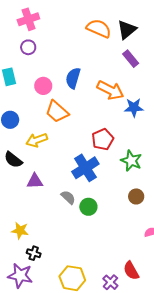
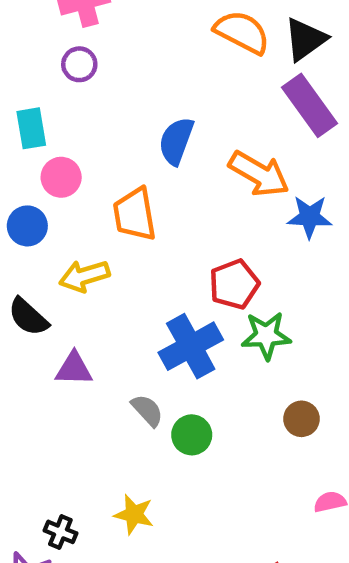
purple rectangle: (131, 59) -> (310, 105), size x1.5
pink circle: (43, 86) -> (61, 177), moved
orange trapezoid: (57, 112) -> (135, 214), turned 35
green star: (131, 161) -> (266, 336), moved, turned -30
yellow star: (20, 231) -> (134, 514), moved

